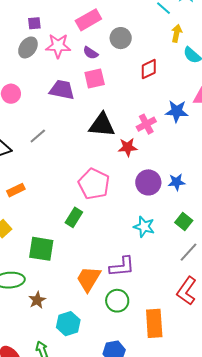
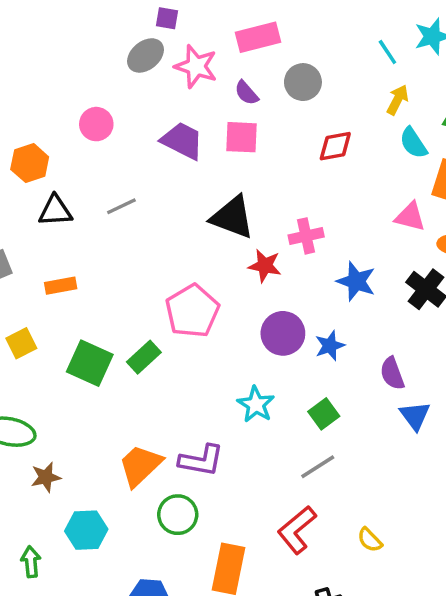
blue star: (177, 111) -> (356, 281), moved
blue star: (177, 182) -> (330, 346), turned -30
green square: (41, 249) -> (90, 363), moved

